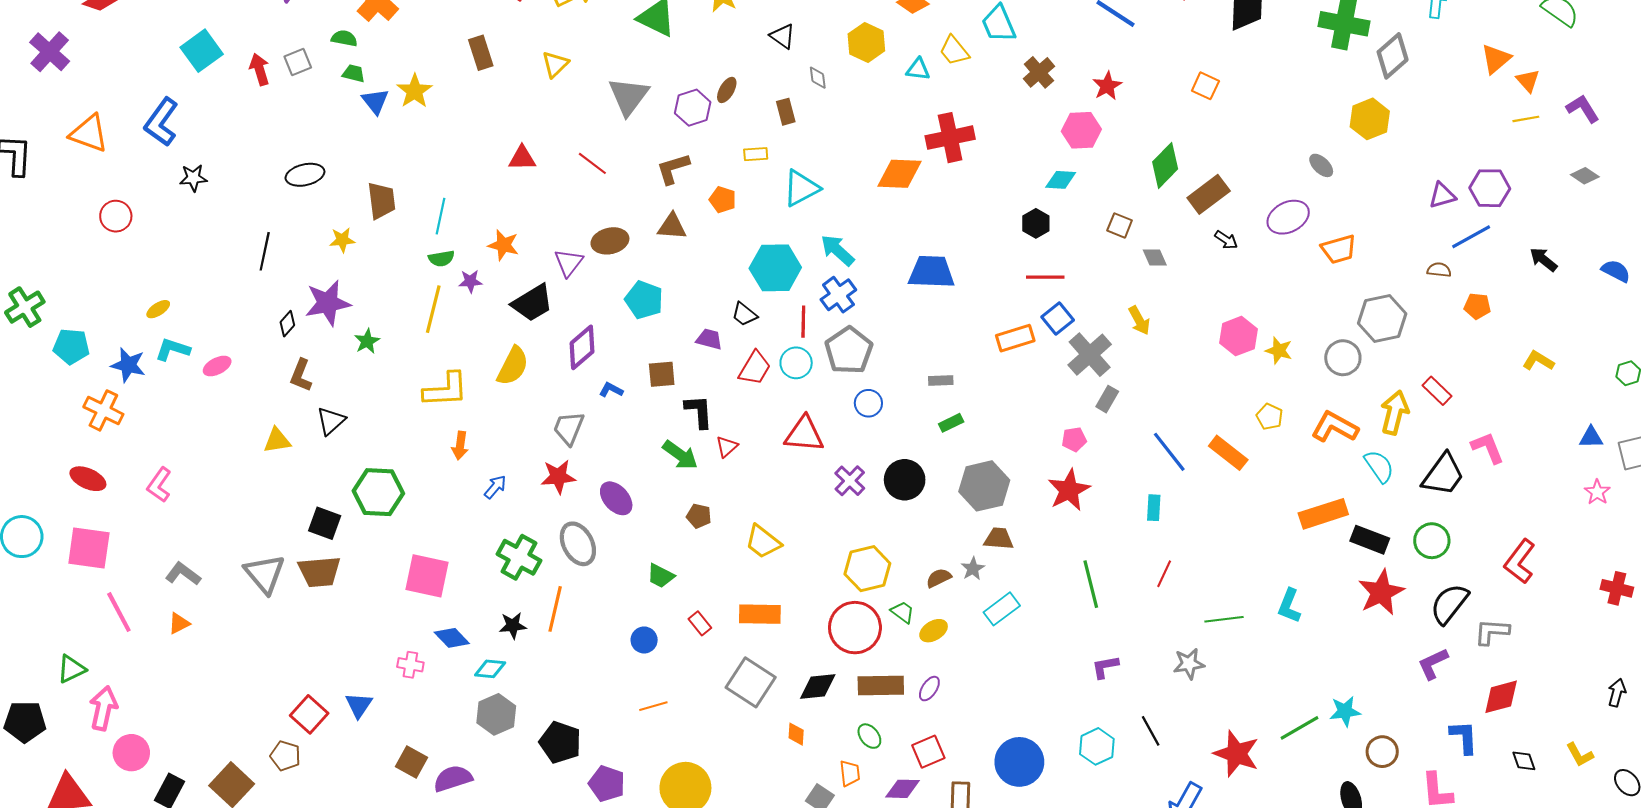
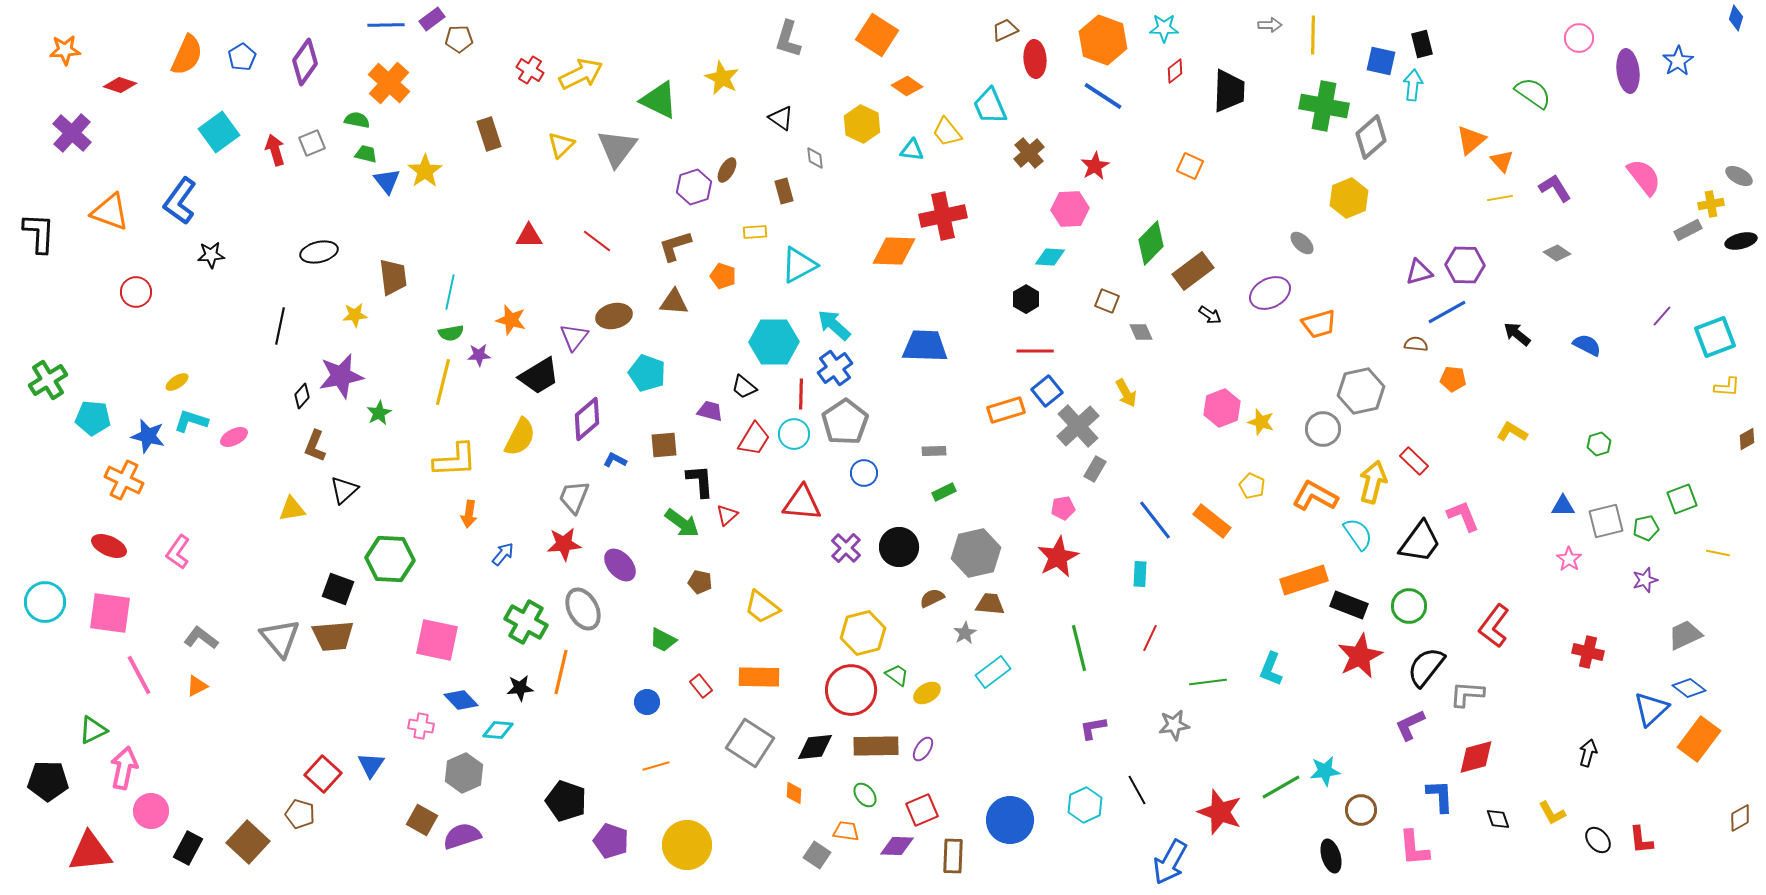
gray triangle: (629, 96) -> (617, 148), moved
brown semicircle: (939, 578) -> (932, 598), moved
gray hexagon: (496, 714) -> (464, 773), moved
orange trapezoid: (850, 773) -> (846, 831), turned -76

